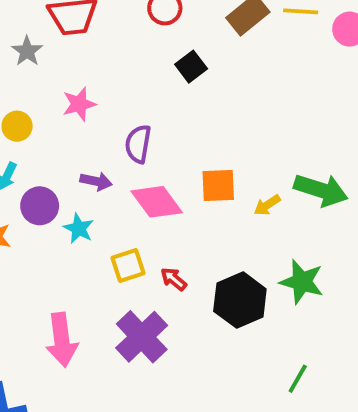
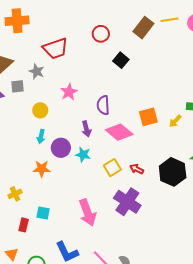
purple arrow: (96, 181) -> (86, 129), turned 77

